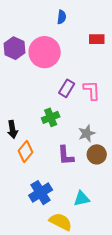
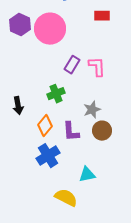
orange diamond: (26, 151) -> (45, 126), moved
blue cross: (41, 193) -> (48, 156), moved

